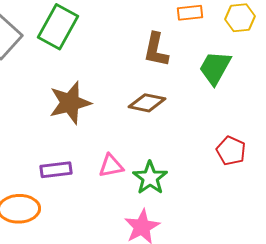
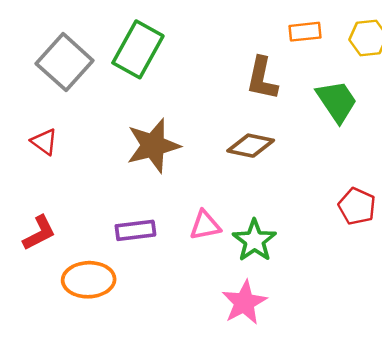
green trapezoid: (215, 68) -> (337, 101), turned 117

